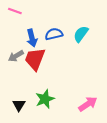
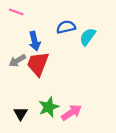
blue semicircle: (54, 34) -> (66, 27), moved
pink arrow: (88, 104) -> (71, 112), moved

